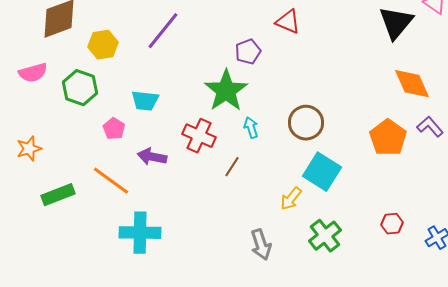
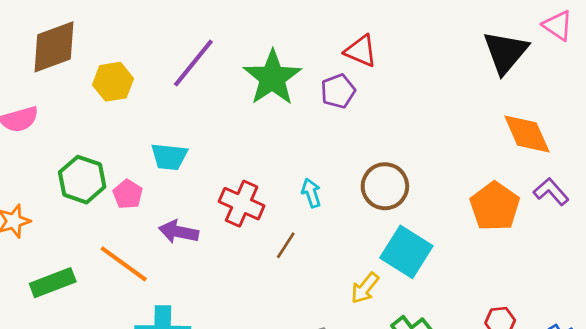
purple pentagon: (248, 52) -> (338, 91), moved
green hexagon: (80, 88) -> (82, 180), moved
green star: (226, 91) -> (272, 78), moved

